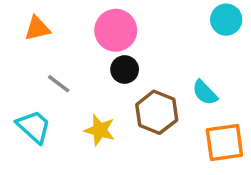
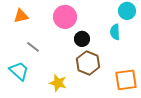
black circle: (125, 70) -> (82, 39), moved
cyan semicircle: (205, 93) -> (115, 32), moved, turned 42
yellow star: (100, 130) -> (58, 83), moved

